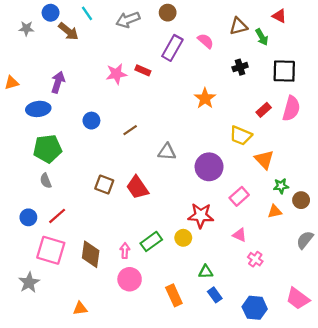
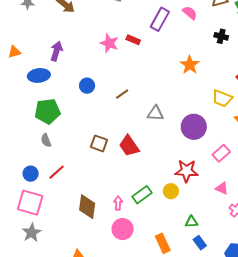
black cross: (240, 67) -> (221, 36), turned 32
pink star: (116, 74) -> (109, 43), turned 30
pink square: (51, 250) -> (30, 203), moved

